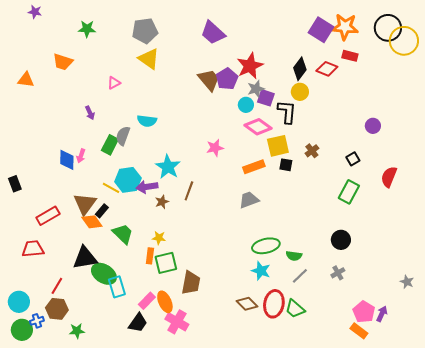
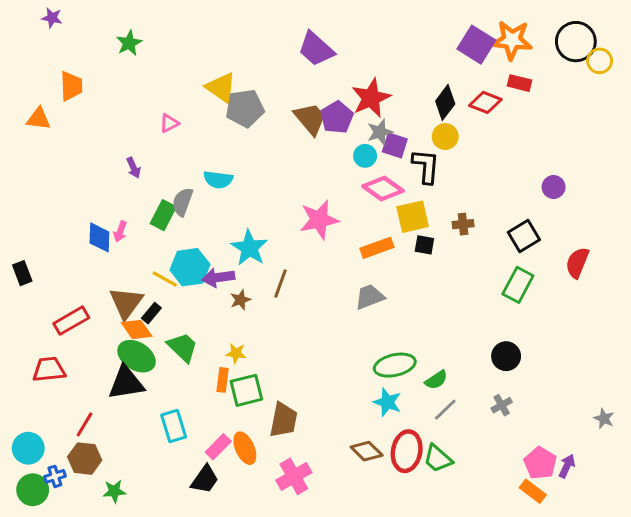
green star: (87, 29) -> (129, 43), turned -30
gray pentagon: (145, 31) -> (245, 108), moved
yellow circle: (404, 41) -> (600, 61), size x0.6
orange trapezoid: (63, 62) -> (71, 86), moved, turned -110
pink star: (215, 148) -> (319, 220), size x1.5
brown cross: (312, 151) -> (463, 224), turned 32
black square: (353, 159) -> (524, 236), size x1.5
green semicircle: (294, 256) -> (436, 380), turned -42
green ellipse: (104, 274) -> (137, 356), moved
pink cross: (177, 322) -> (294, 476), moved, turned 30

